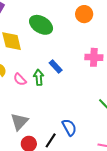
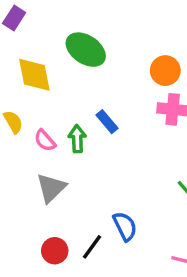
orange circle: (84, 14) -> (165, 71), moved
gray triangle: (19, 122) -> (51, 188), moved

